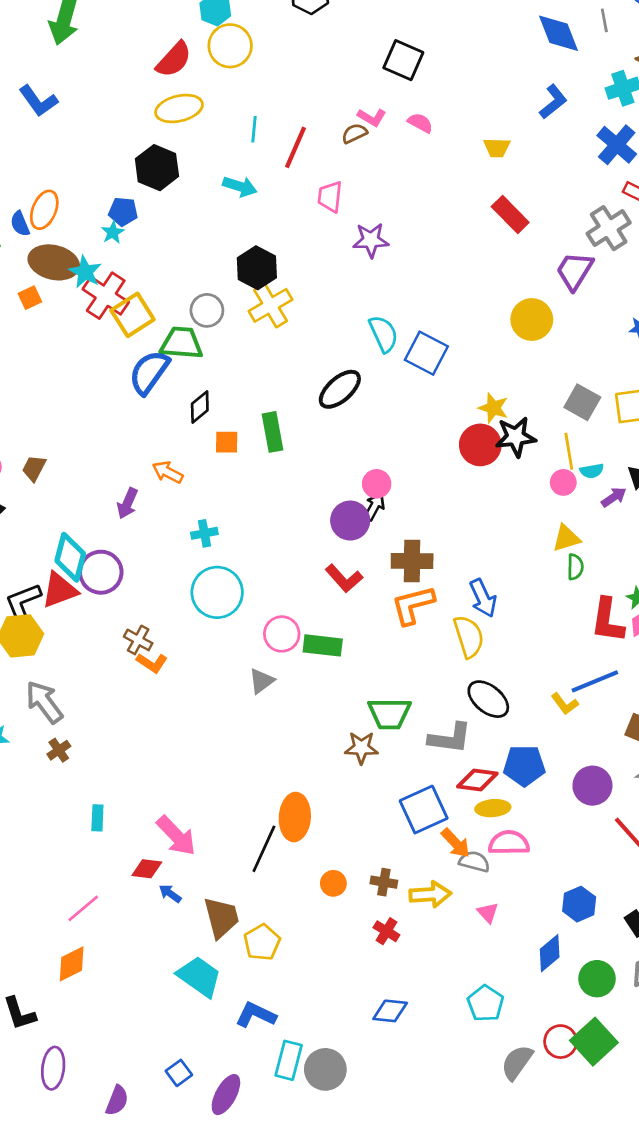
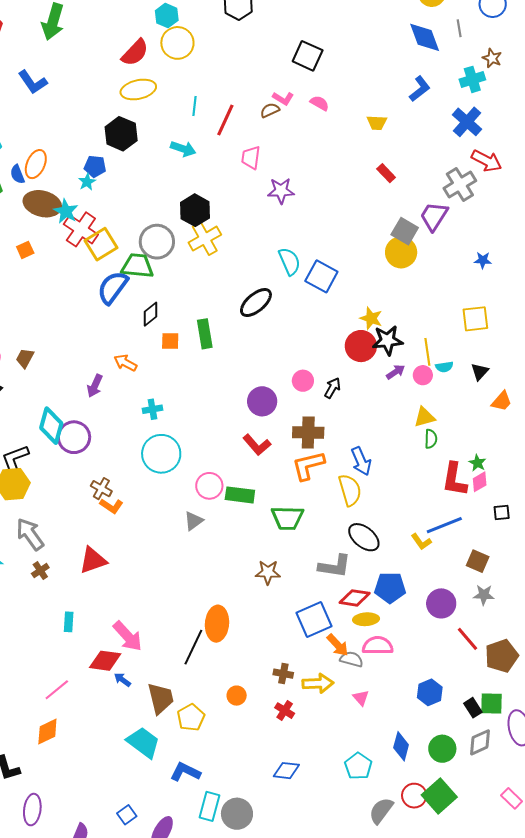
red rectangle: (510, 214) -> (386, 173), size x0.7
orange square: (30, 298) -> (25, 250), moved
gray circle: (207, 310) -> (157, 242), size x1.4
gray square: (582, 402) -> (405, 231), moved
pink circle: (377, 484) -> (303, 381), moved
purple arrow: (614, 497) -> (396, 372), moved
black arrow: (374, 507) -> (332, 388), moved
red triangle: (60, 590) -> (93, 560), moved
green trapezoid: (389, 714) -> (288, 518), moved
red diamond: (147, 869) -> (105, 661), size x1.4
orange circle: (333, 883) -> (237, 696), moved
blue diamond: (550, 953) -> (401, 746), moved, turned -36

